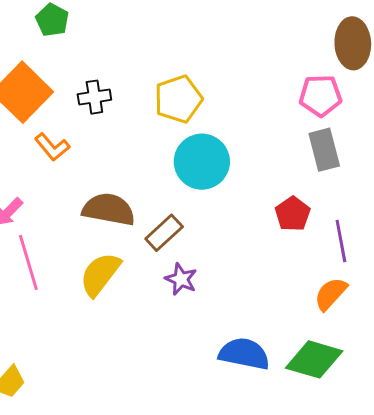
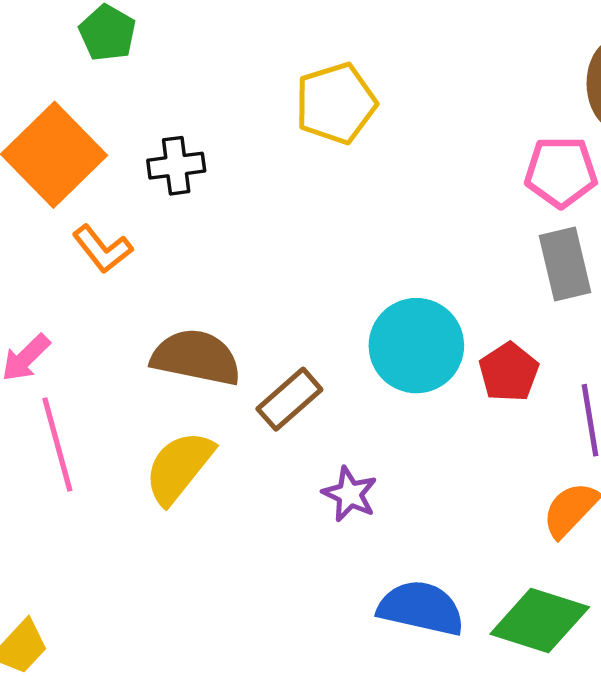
yellow pentagon: (178, 99) -> (336, 103), moved
cyan circle: (202, 162) -> (416, 346), moved
purple star: (181, 279) -> (350, 494), moved

